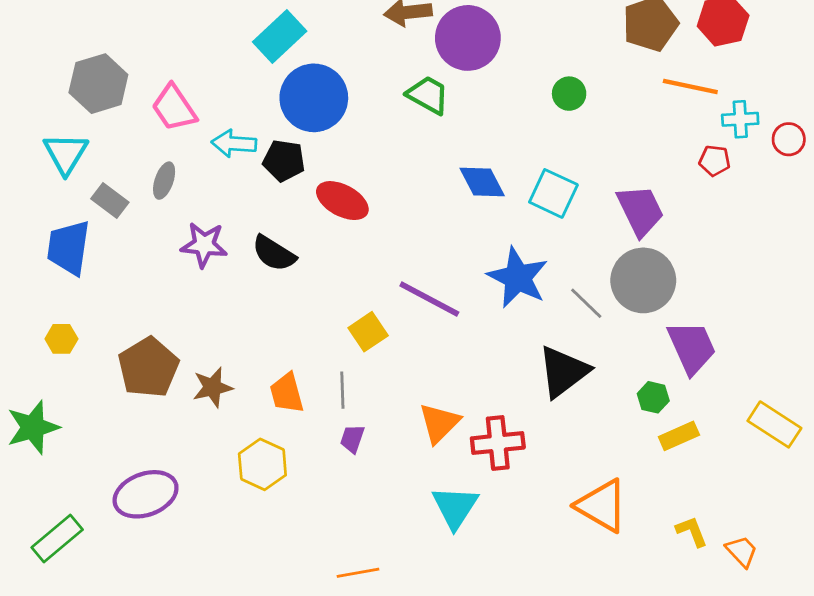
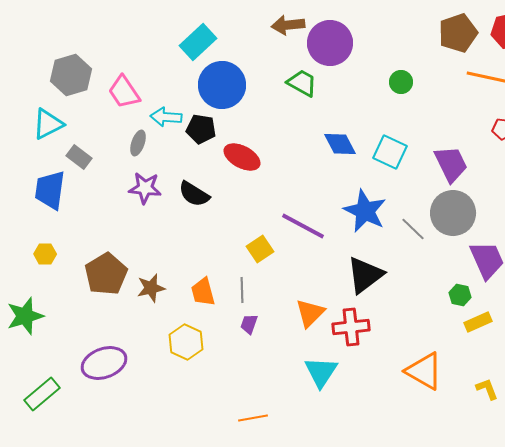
cyan triangle: (66, 153) -> (48, 124), turned 32
gray ellipse: (164, 181) -> (138, 143), moved
black triangle: (563, 372) -> (365, 275), moved

